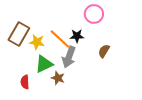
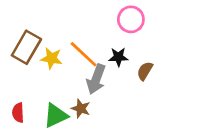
black star: (77, 36) -> (118, 57), moved
green triangle: (44, 64) -> (56, 115), moved
red semicircle: (25, 82) -> (18, 113), moved

